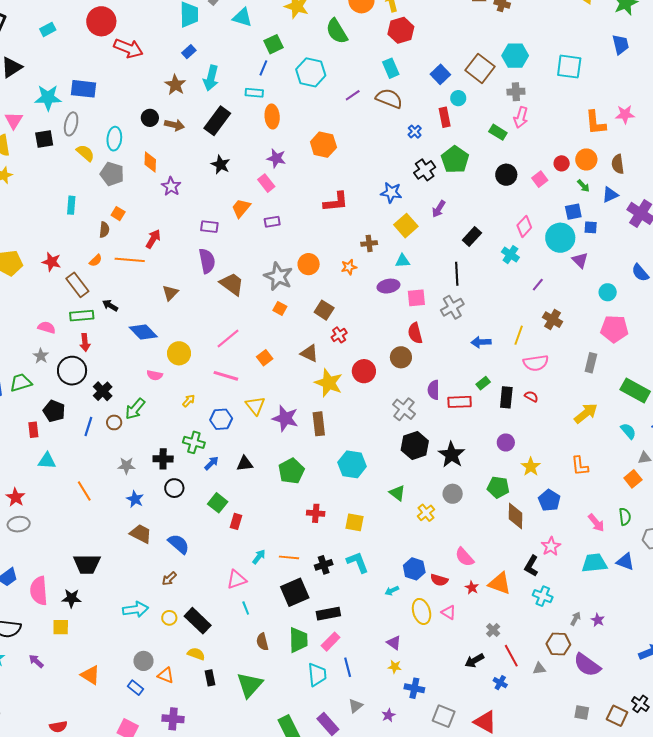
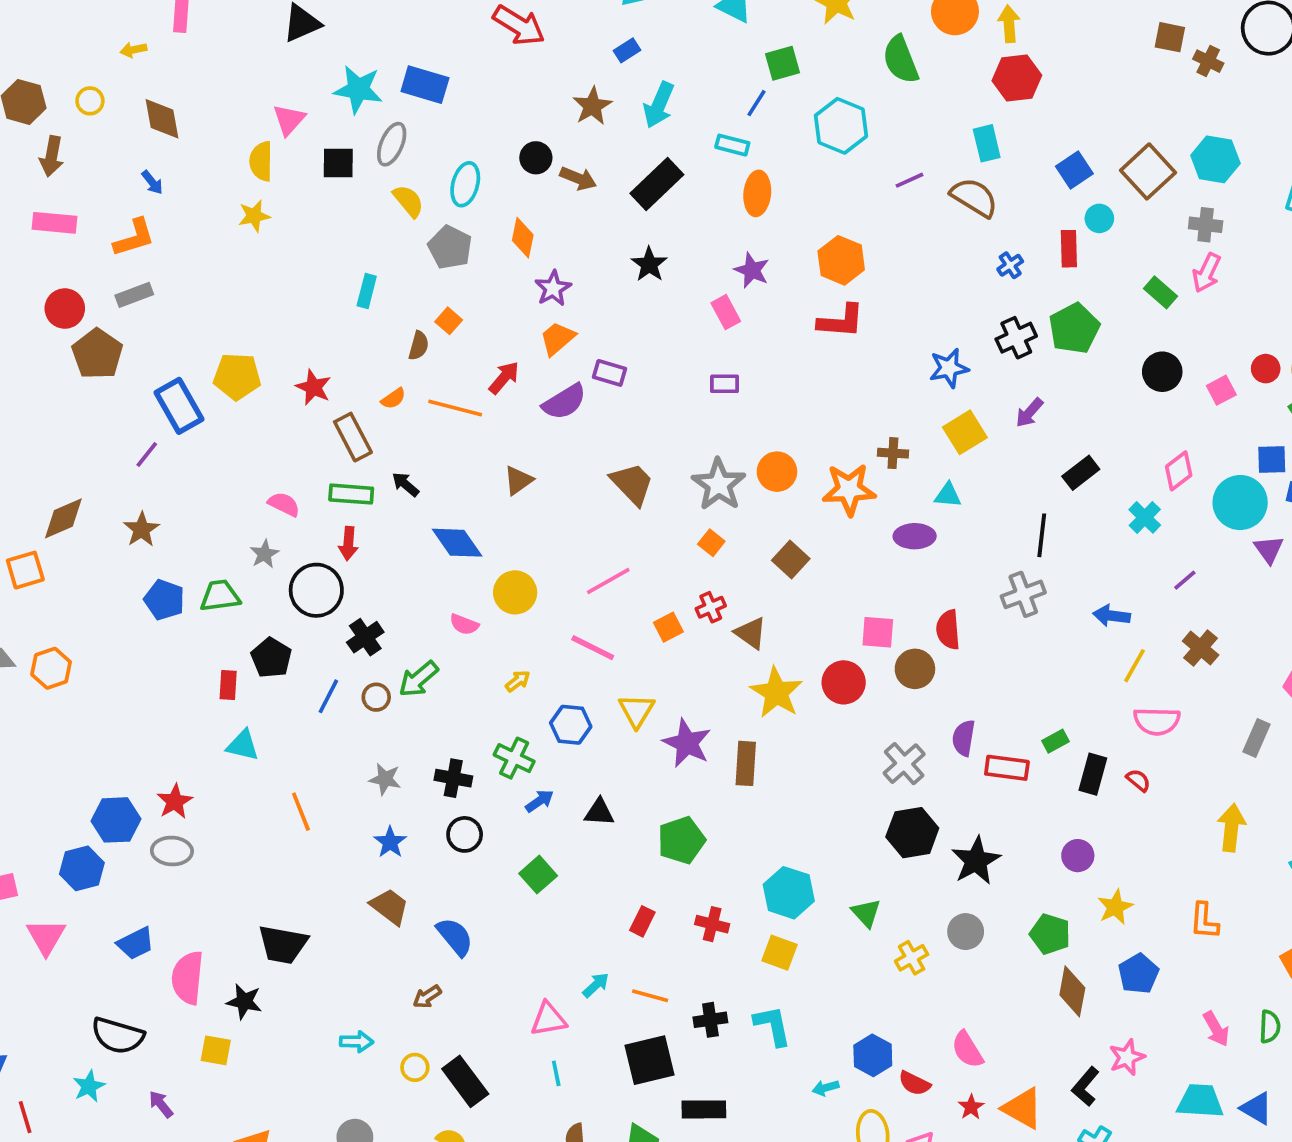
blue star: (391, 193) -> (949, 368), turned -30
red L-shape: (336, 202) -> (841, 321), moved
orange trapezoid: (241, 208) -> (557, 339), moved
purple semicircle: (207, 261) -> (564, 402), moved, turned 60
orange star: (349, 267) -> (849, 489), size x1.8
pink square: (416, 298) -> (878, 632), moved
red cross: (339, 335) -> (711, 607), moved
blue arrow: (481, 342) -> (1112, 616), moved
yellow arrow: (586, 413) -> (1231, 828), turned -55
cyan hexagon: (352, 464) -> (789, 893), moved
red rectangle: (236, 521) -> (642, 921), moved
cyan arrow: (136, 609) -> (357, 1042), size x0.7

